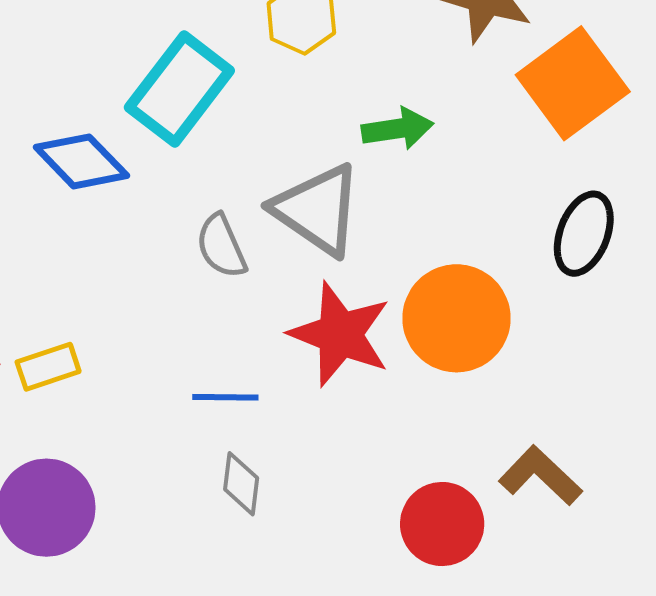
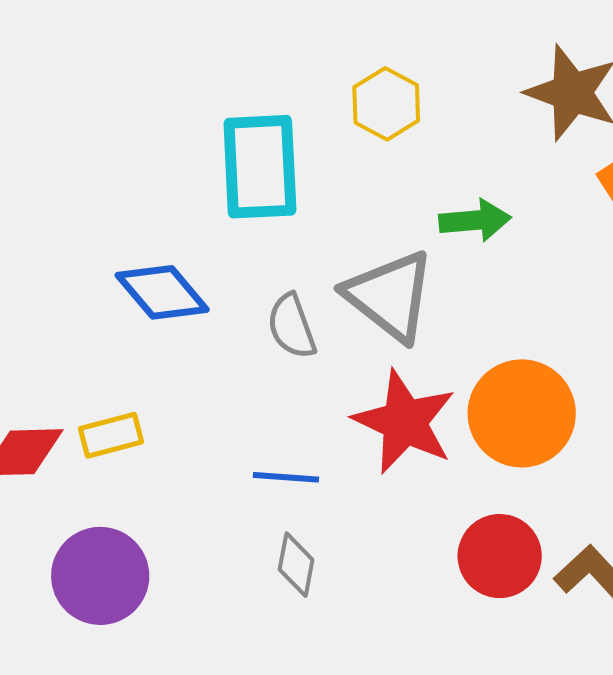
cyan rectangle: (179, 89) -> (260, 167), turned -44
blue diamond: (81, 161) -> (162, 292), moved
red circle: (442, 524) -> (500, 556), moved

